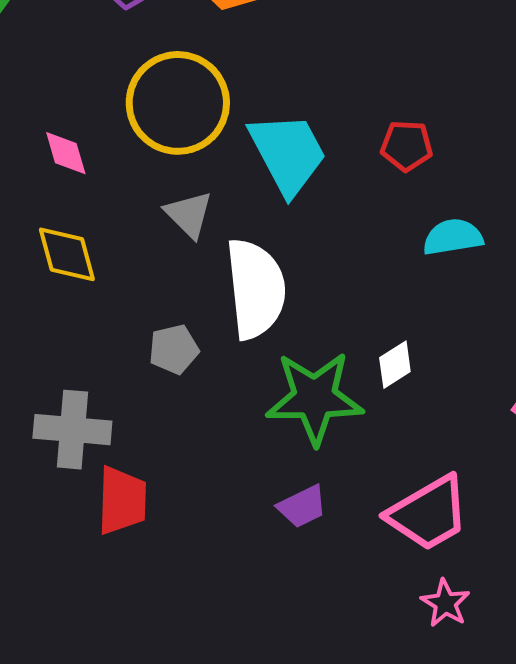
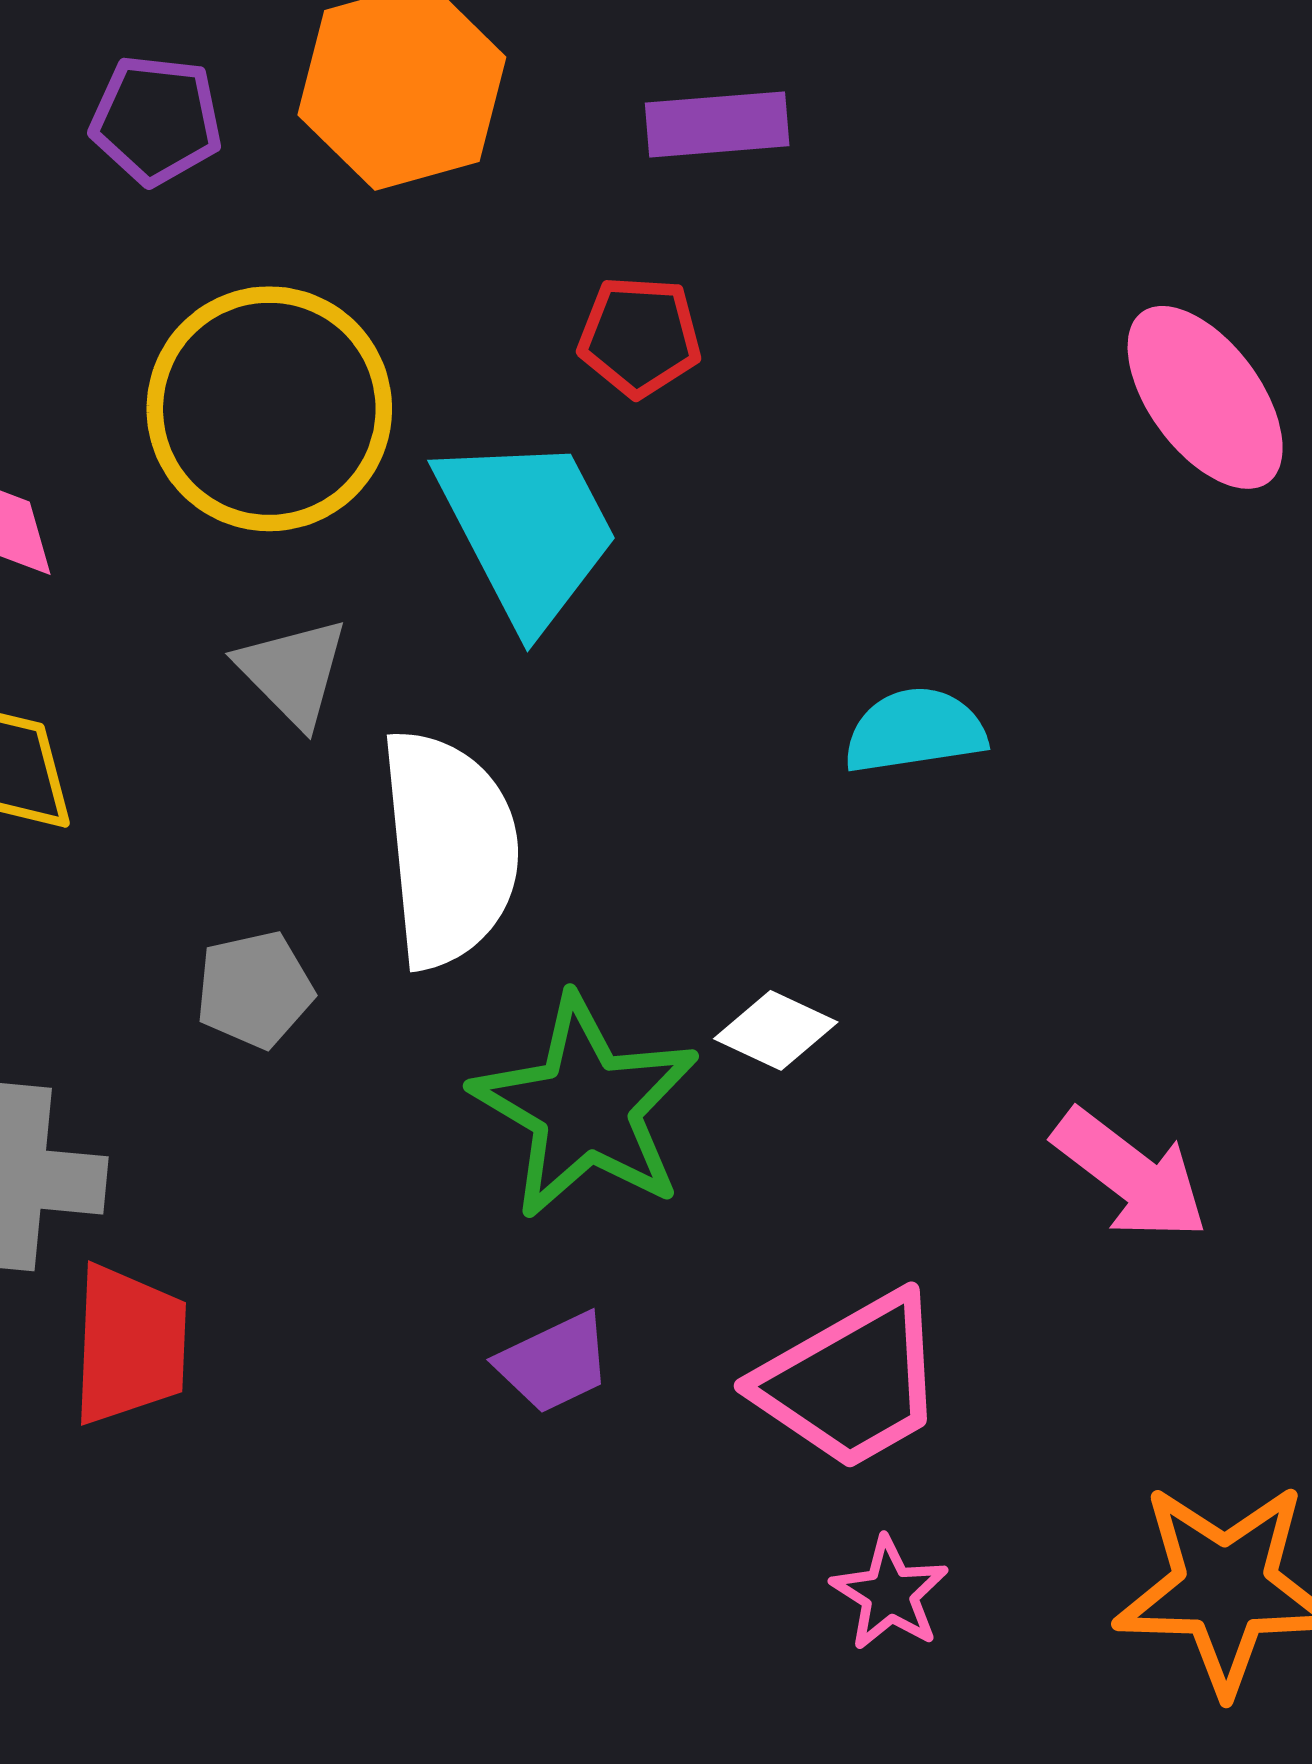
red pentagon: (407, 146) -> (640, 336), moved
white diamond: (395, 365) -> (776, 1030), turned 57
green star: (315, 398) -> (586, 1107), turned 30

